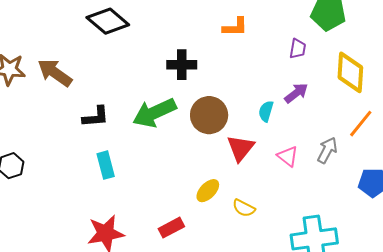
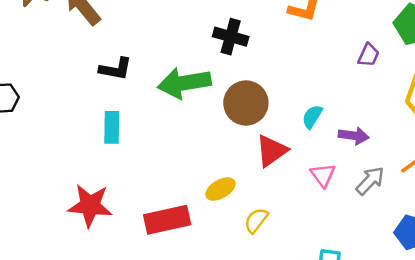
purple arrow: (296, 93) -> (354, 136), moved, turned 30
yellow semicircle: (244, 208) -> (256, 220), turned 85
red rectangle: (171, 228) -> (167, 220), size x1.5

